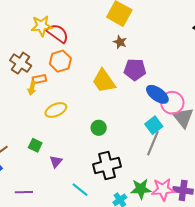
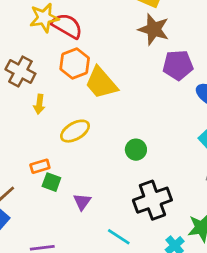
brown star: (120, 42) -> (154, 29), size x1.6
orange rectangle: (39, 79) -> (40, 166), moved
yellow trapezoid: (104, 81) -> (101, 83), moved

